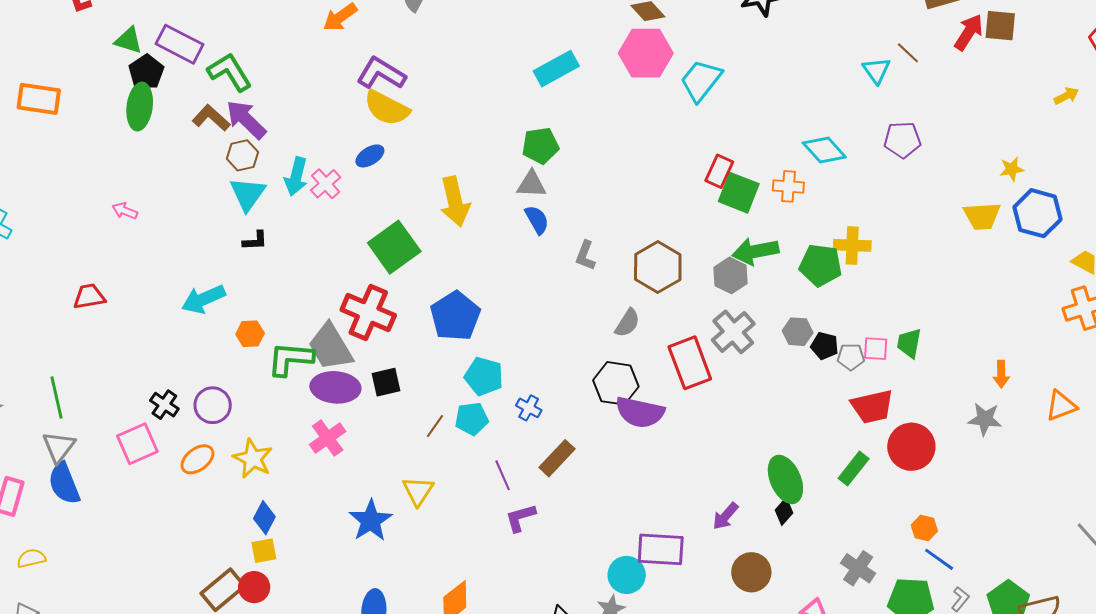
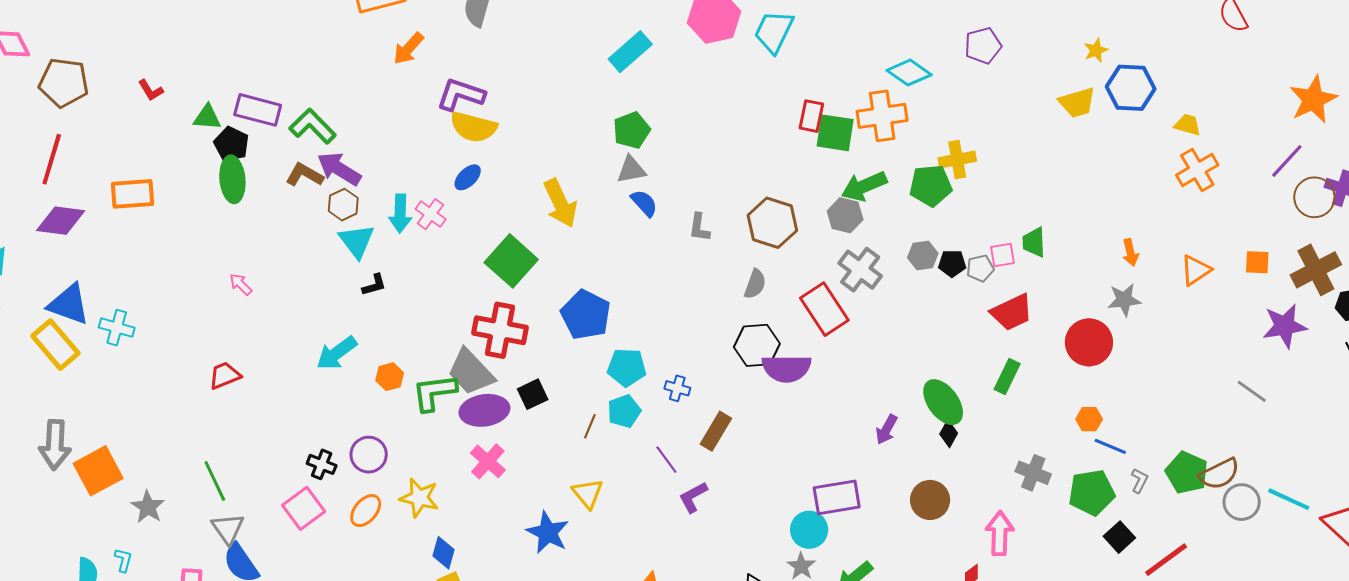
orange cross: (788, 186) -> (882, 116), size x1.6
pink arrow: (125, 211) -> (241, 284), turned 35
red circle: (911, 447) -> (1089, 342), moved
purple arrow: (725, 516) -> (886, 430), moved

